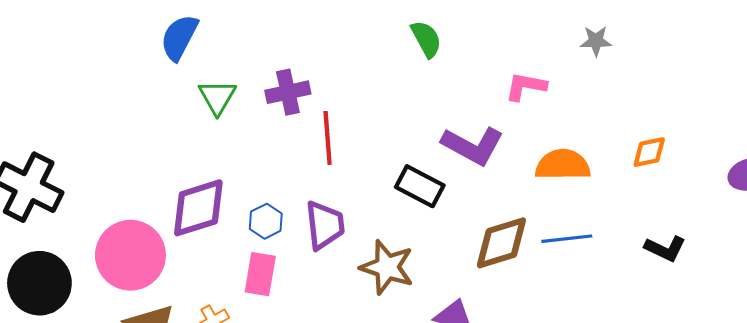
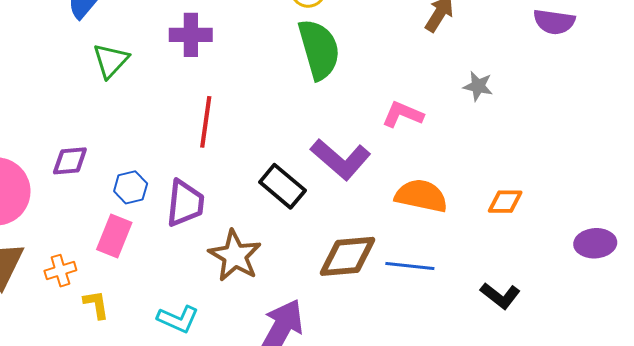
green semicircle: (426, 39) -> (319, 49), size x1.6
purple cross: (288, 92) -> (191, 35), moved
purple diamond: (198, 208) -> (70, 161), size x0.6

